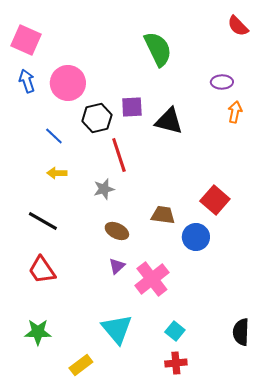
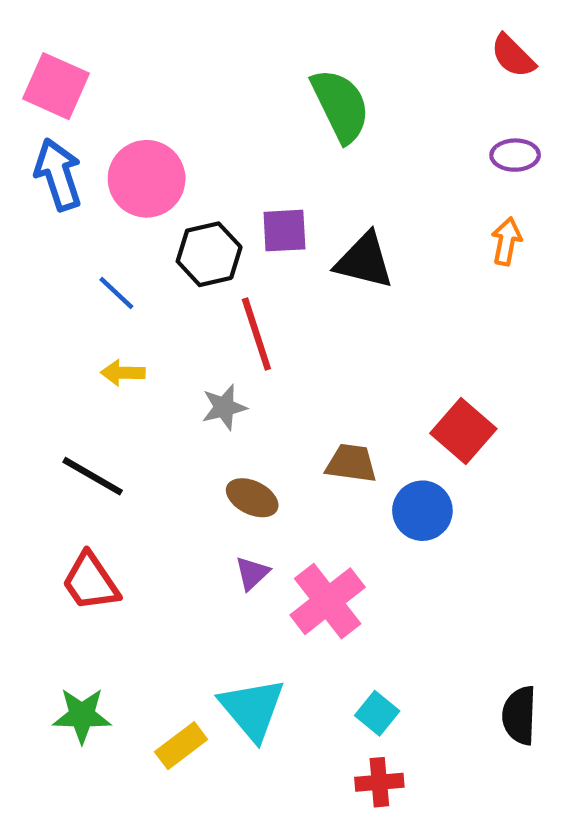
blue arrow: (27, 81) -> (58, 174), size x1.4
purple ellipse: (222, 82) -> (515, 155), moved
yellow rectangle: (81, 365) -> (181, 746), moved

